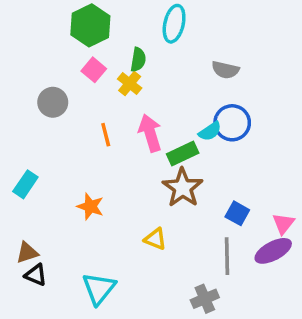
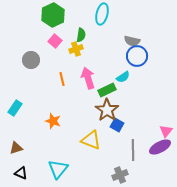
yellow cross: (130, 83) -> (76, 49), turned 32
blue circle: (232, 123) -> (137, 56), moved
blue square: (237, 213) -> (117, 125), moved
yellow triangle: (155, 239) -> (91, 140), size x1.5
black triangle: (36, 275) -> (21, 173), moved

